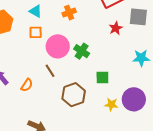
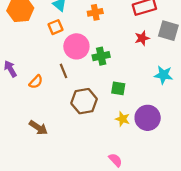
orange square: (36, 32) -> (55, 27), turned -32
green cross: (82, 51) -> (101, 56), turned 35

